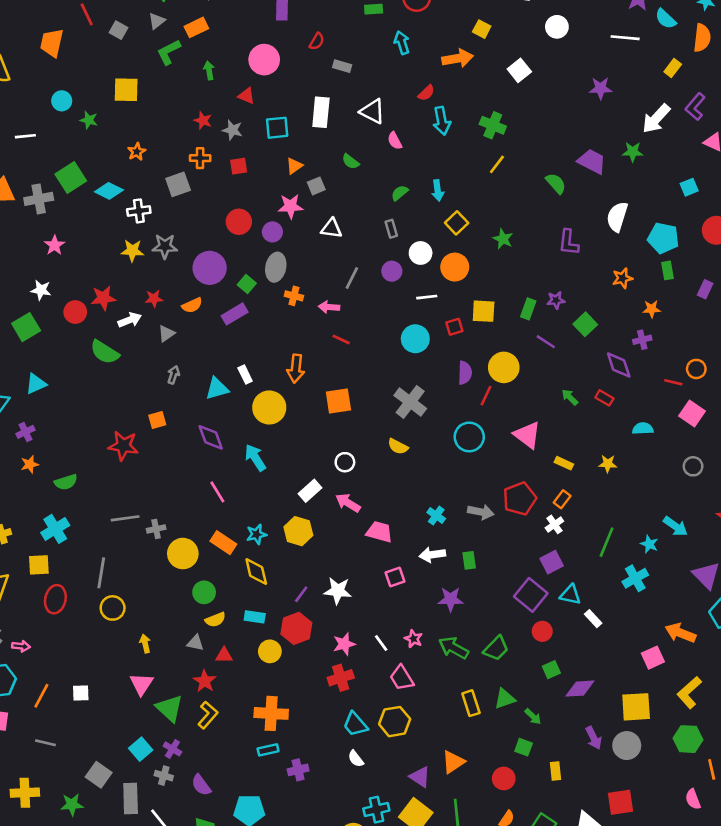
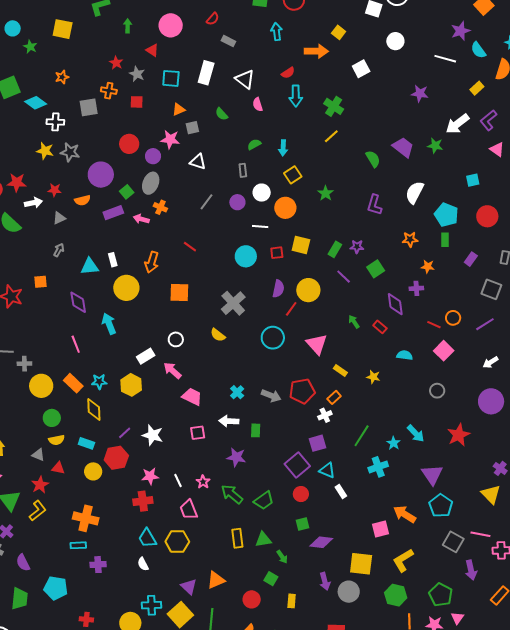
pink arrow: (329, 307) -> (141, 219), moved

